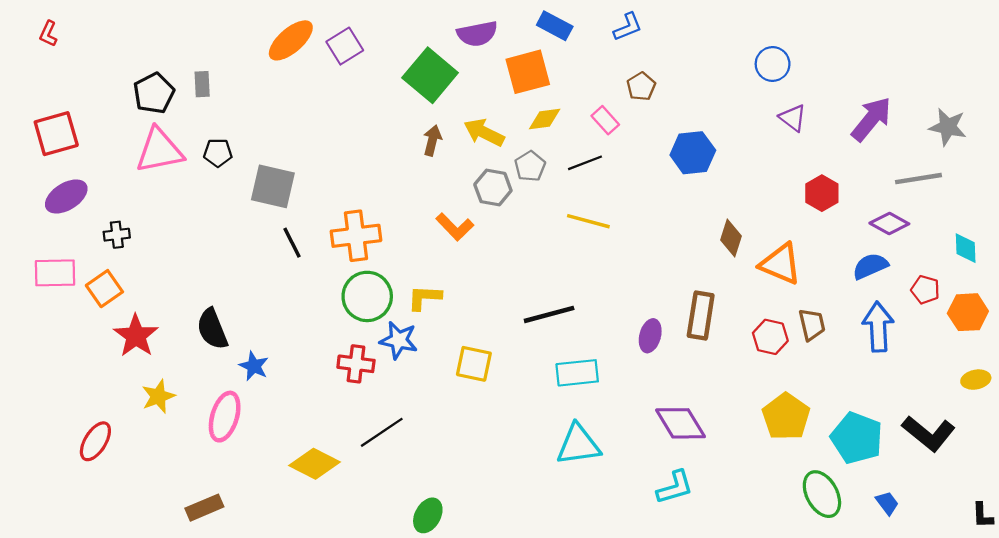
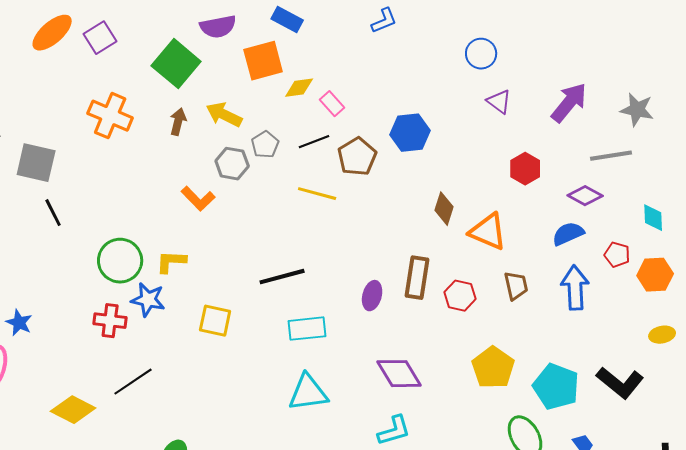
blue L-shape: (628, 27) -> (384, 21), moved
brown pentagon: (641, 86) -> (357, 157), moved, size x1.5
yellow diamond: (545, 119) -> (299, 88), moved
orange cross: (356, 236) -> (110, 116), moved, turned 30
red hexagon: (770, 337) -> (460, 296), moved

